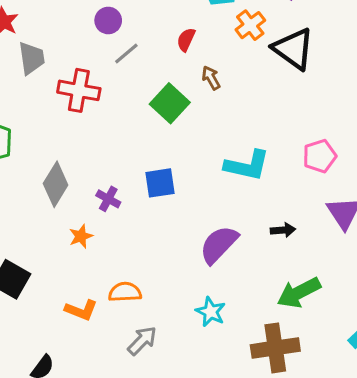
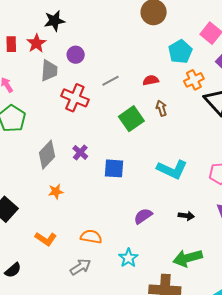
purple circle: (108, 20) -> (76, 55), moved
red semicircle: (186, 40) -> (151, 80), turned 42
purple cross: (108, 199) -> (80, 152), moved
purple semicircle: (219, 245) -> (143, 216), size x0.7
orange semicircle: (125, 292) -> (91, 237), moved

